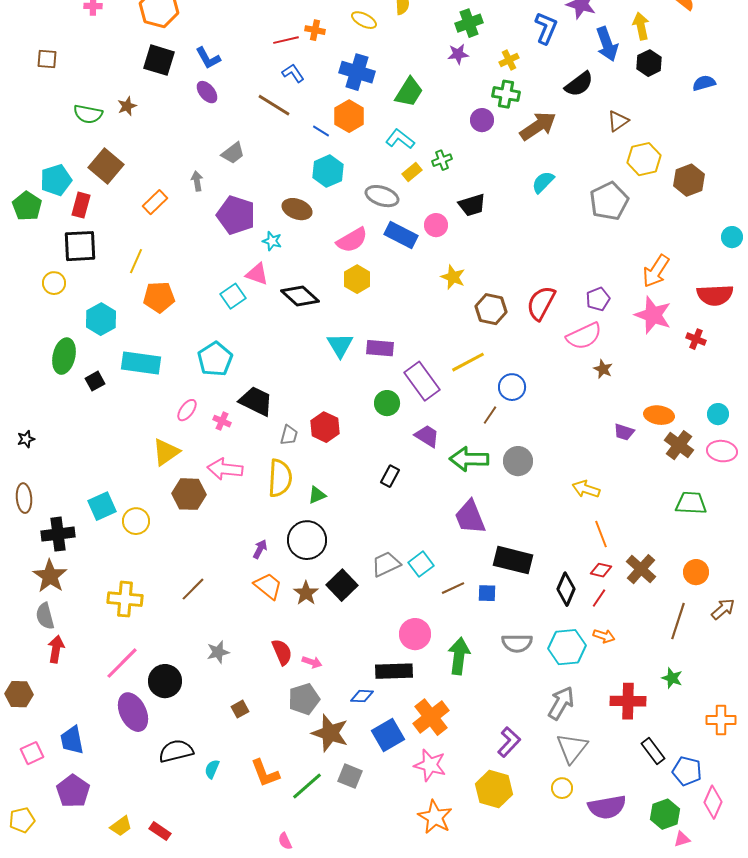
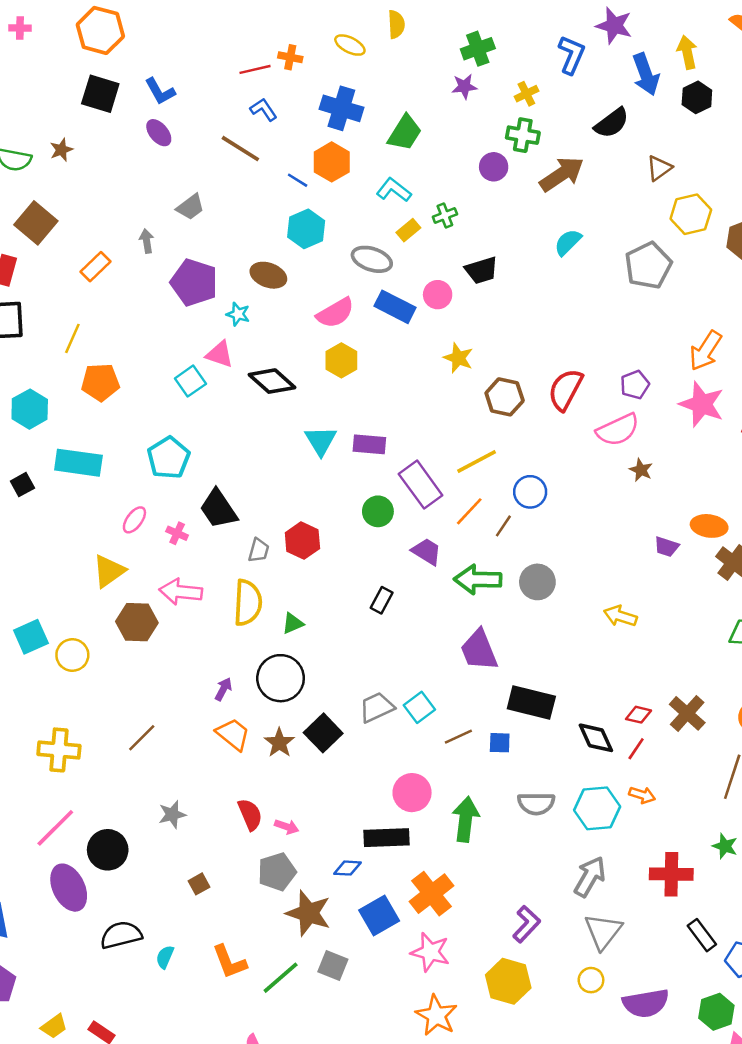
black trapezoid: (256, 401) -> (218, 509), turned -150
orange line: (601, 534) -> (469, 511), moved, turned 64
black diamond: (566, 589) -> (596, 738), turned -48

